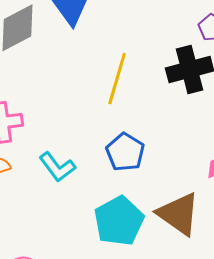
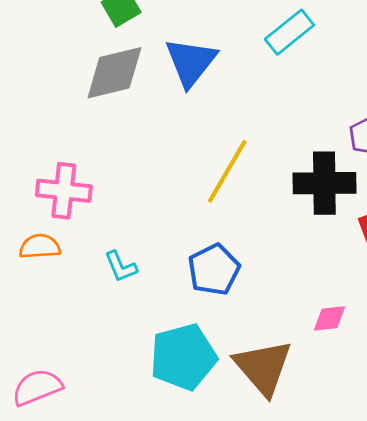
cyan L-shape: (57, 167) -> (121, 267), size x0.7

